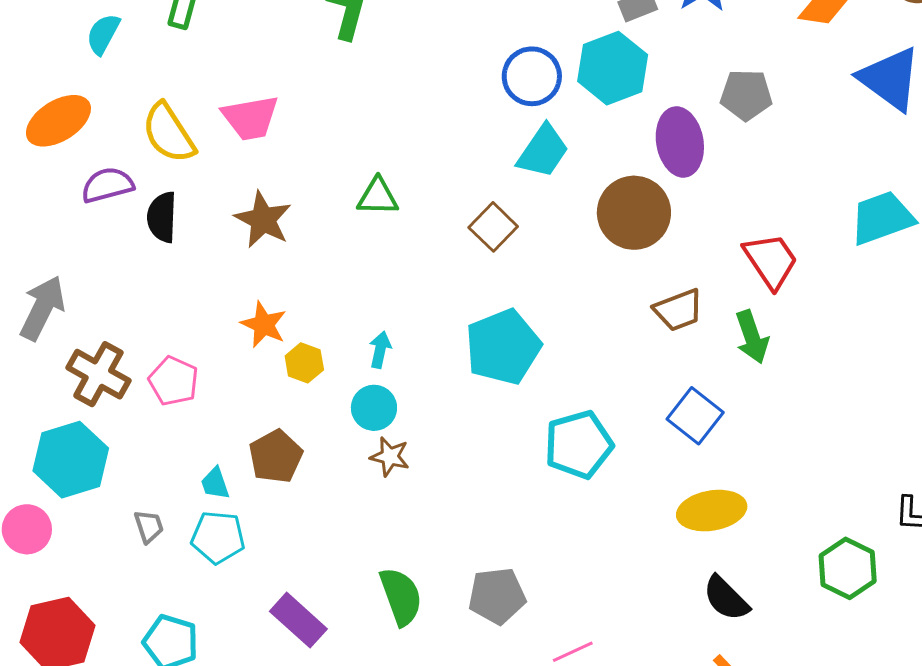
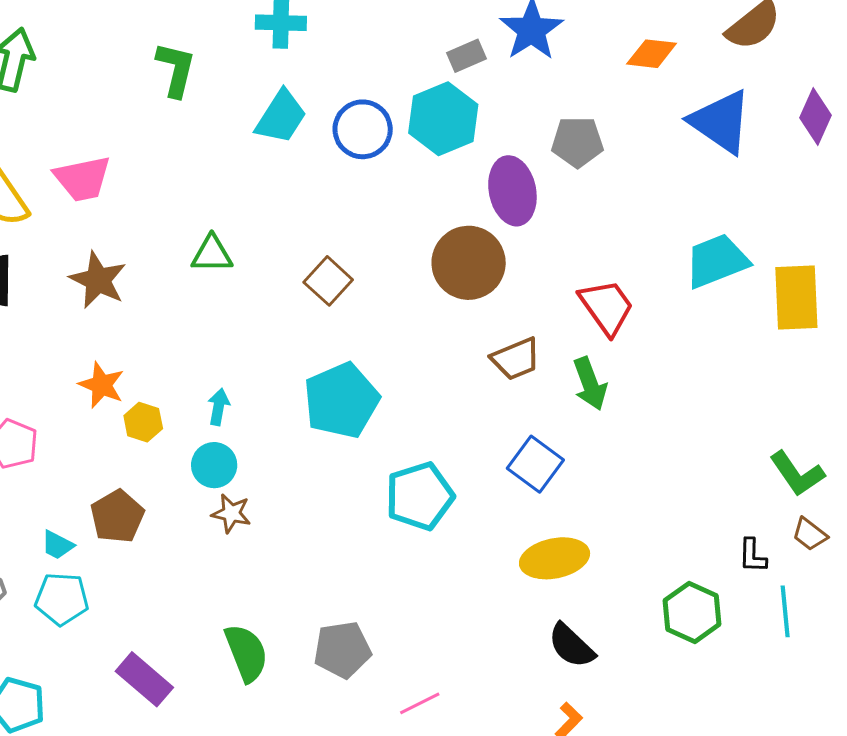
cyan trapezoid: (543, 151) -> (281, 117), moved
cyan trapezoid: (215, 483) -> (57, 545), turned -42

